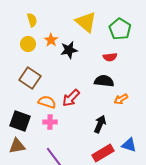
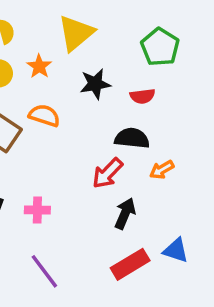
yellow triangle: (86, 22) -> (76, 33), moved, turned 40
black star: (69, 50) -> (95, 84), moved
red arrow: (71, 98) -> (107, 173), moved
orange semicircle: (47, 102) -> (44, 115), moved

